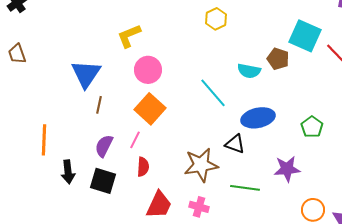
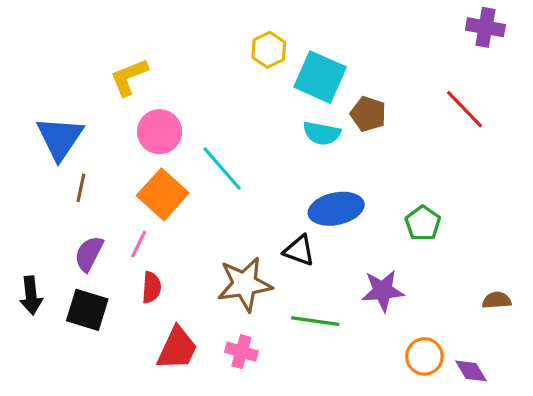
cyan square: (305, 36) -> (320, 77), moved
cyan line: (213, 93) -> (222, 169), moved

